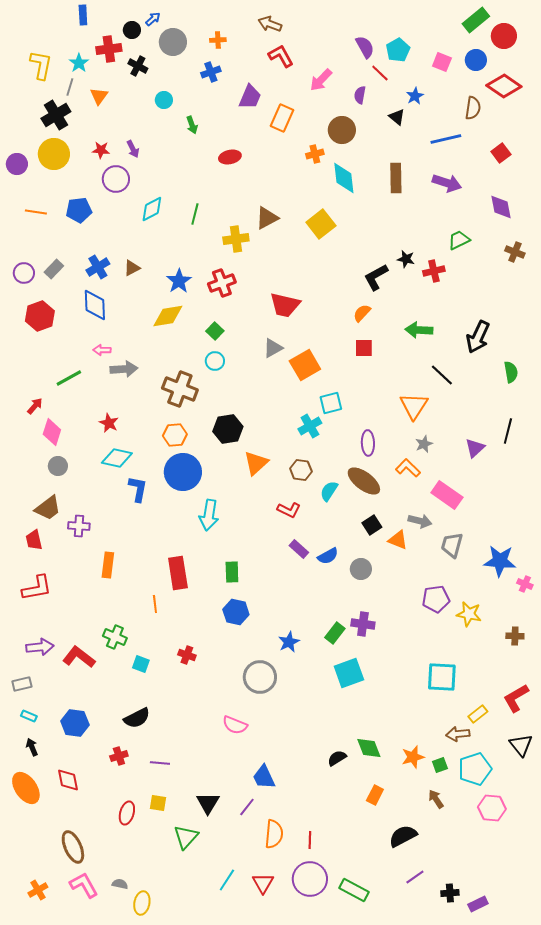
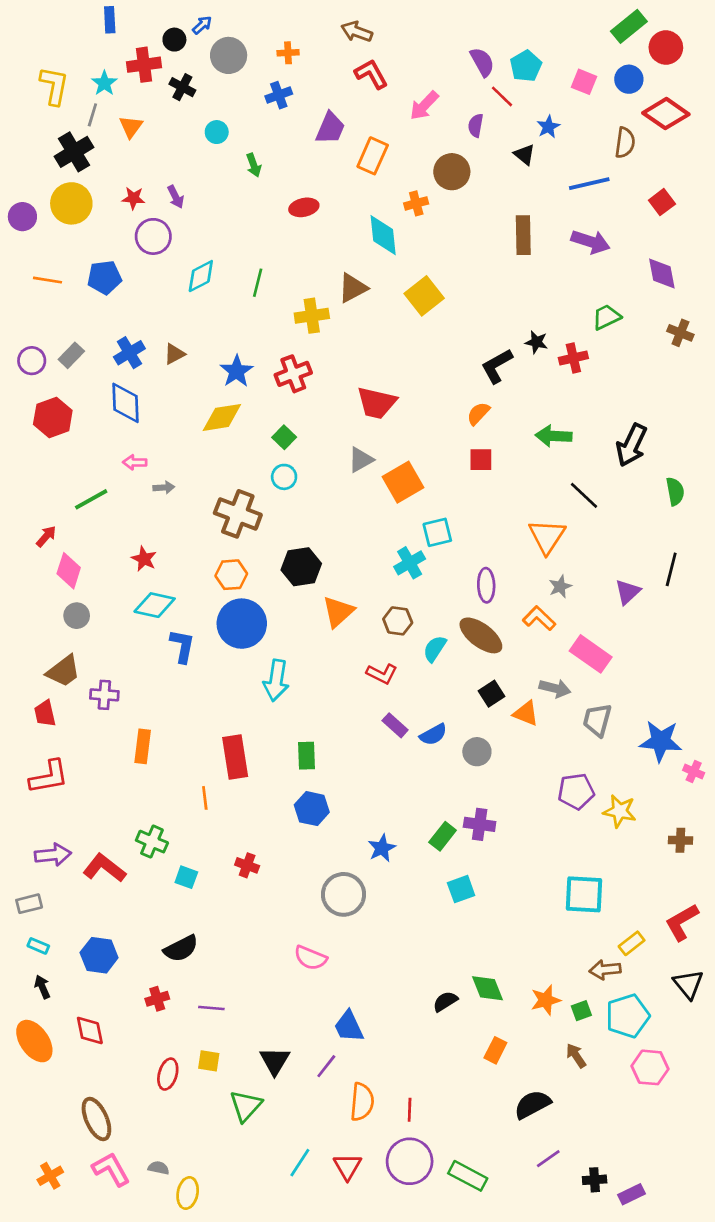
cyan diamond: (344, 178) -> (383, 235), moved
gray arrow: (124, 369) -> (164, 487), size x0.6
cyan square: (349, 673) -> (461, 889), size x0.7

